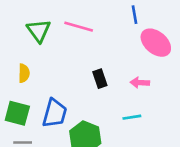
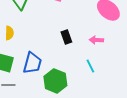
cyan line: (132, 117) -> (90, 66), turned 72

